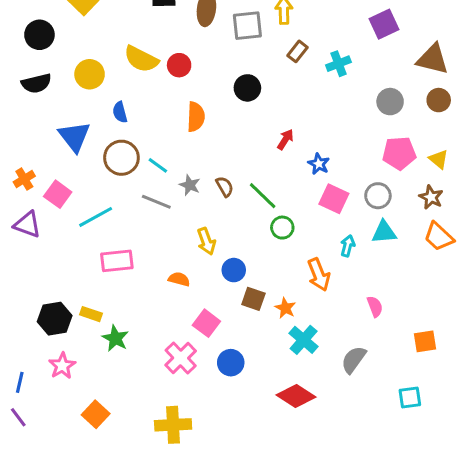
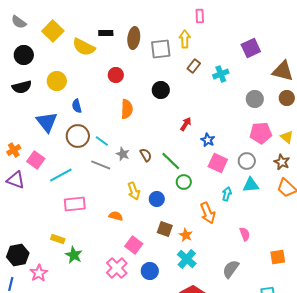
yellow semicircle: (141, 59) -> (84, 47), moved
blue circle: (234, 270) -> (157, 199), moved
black hexagon: (55, 319) -> (18, 255), moved
cyan cross: (304, 340) -> (187, 259), moved

